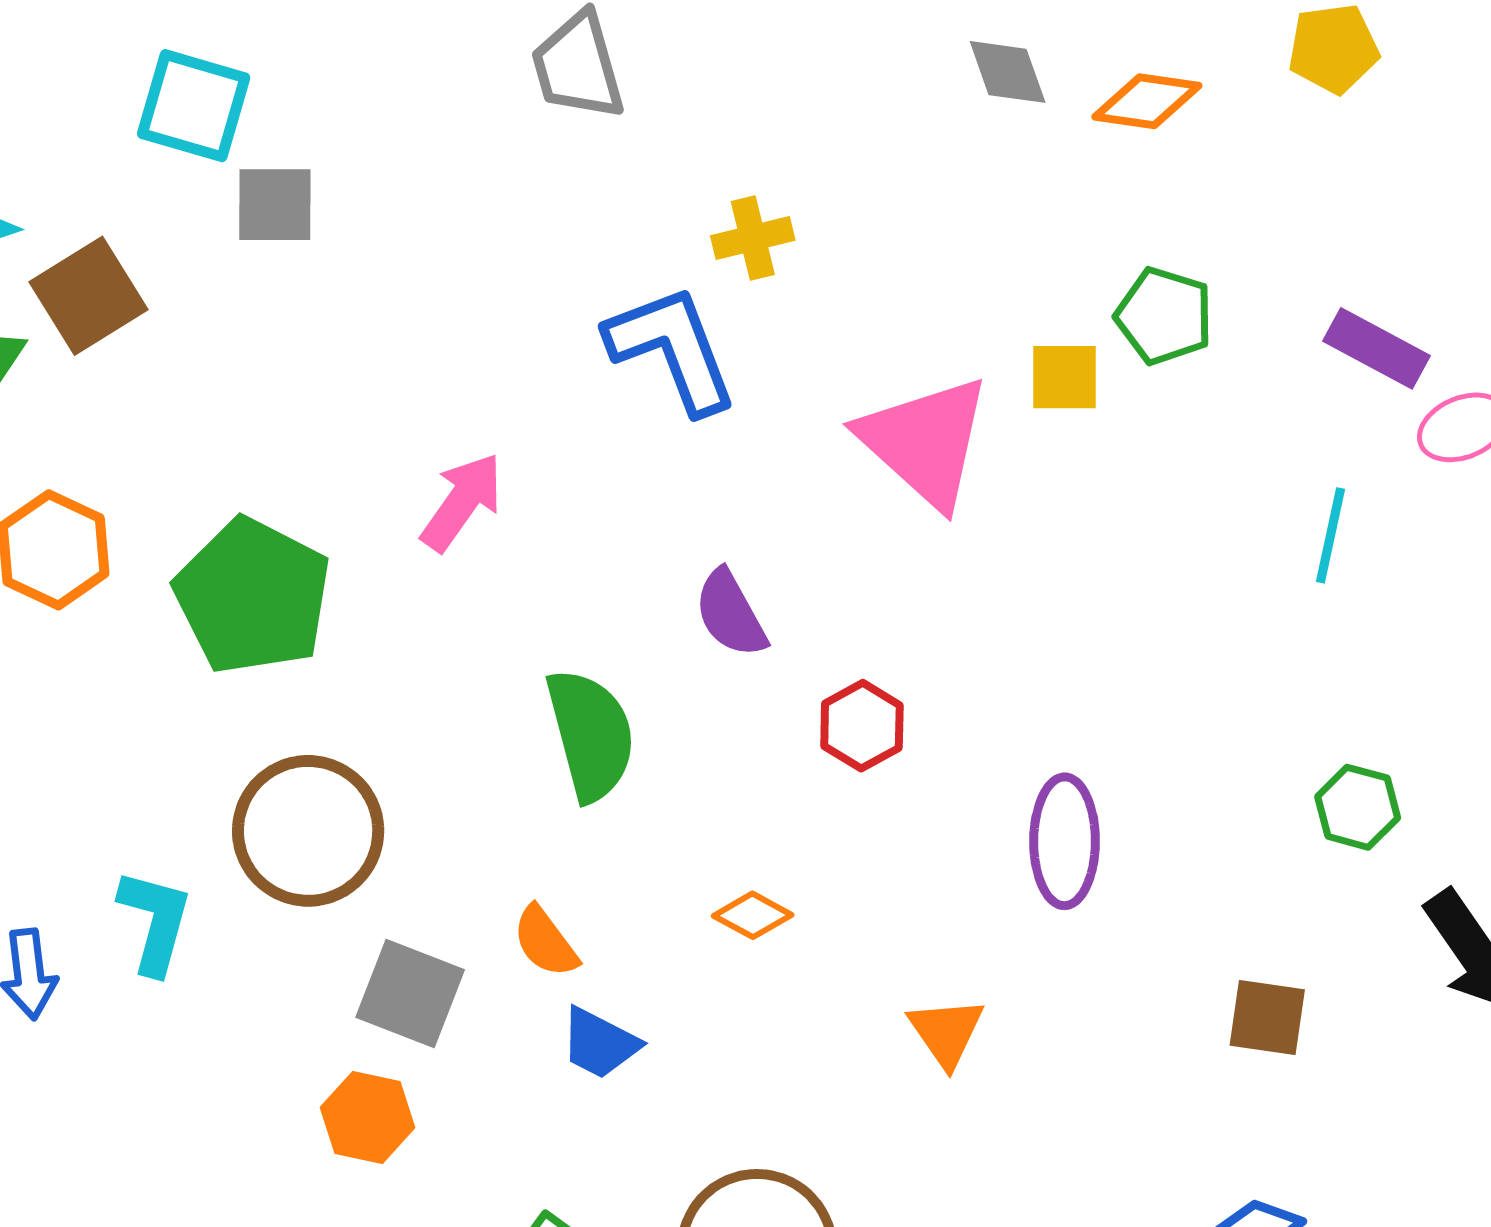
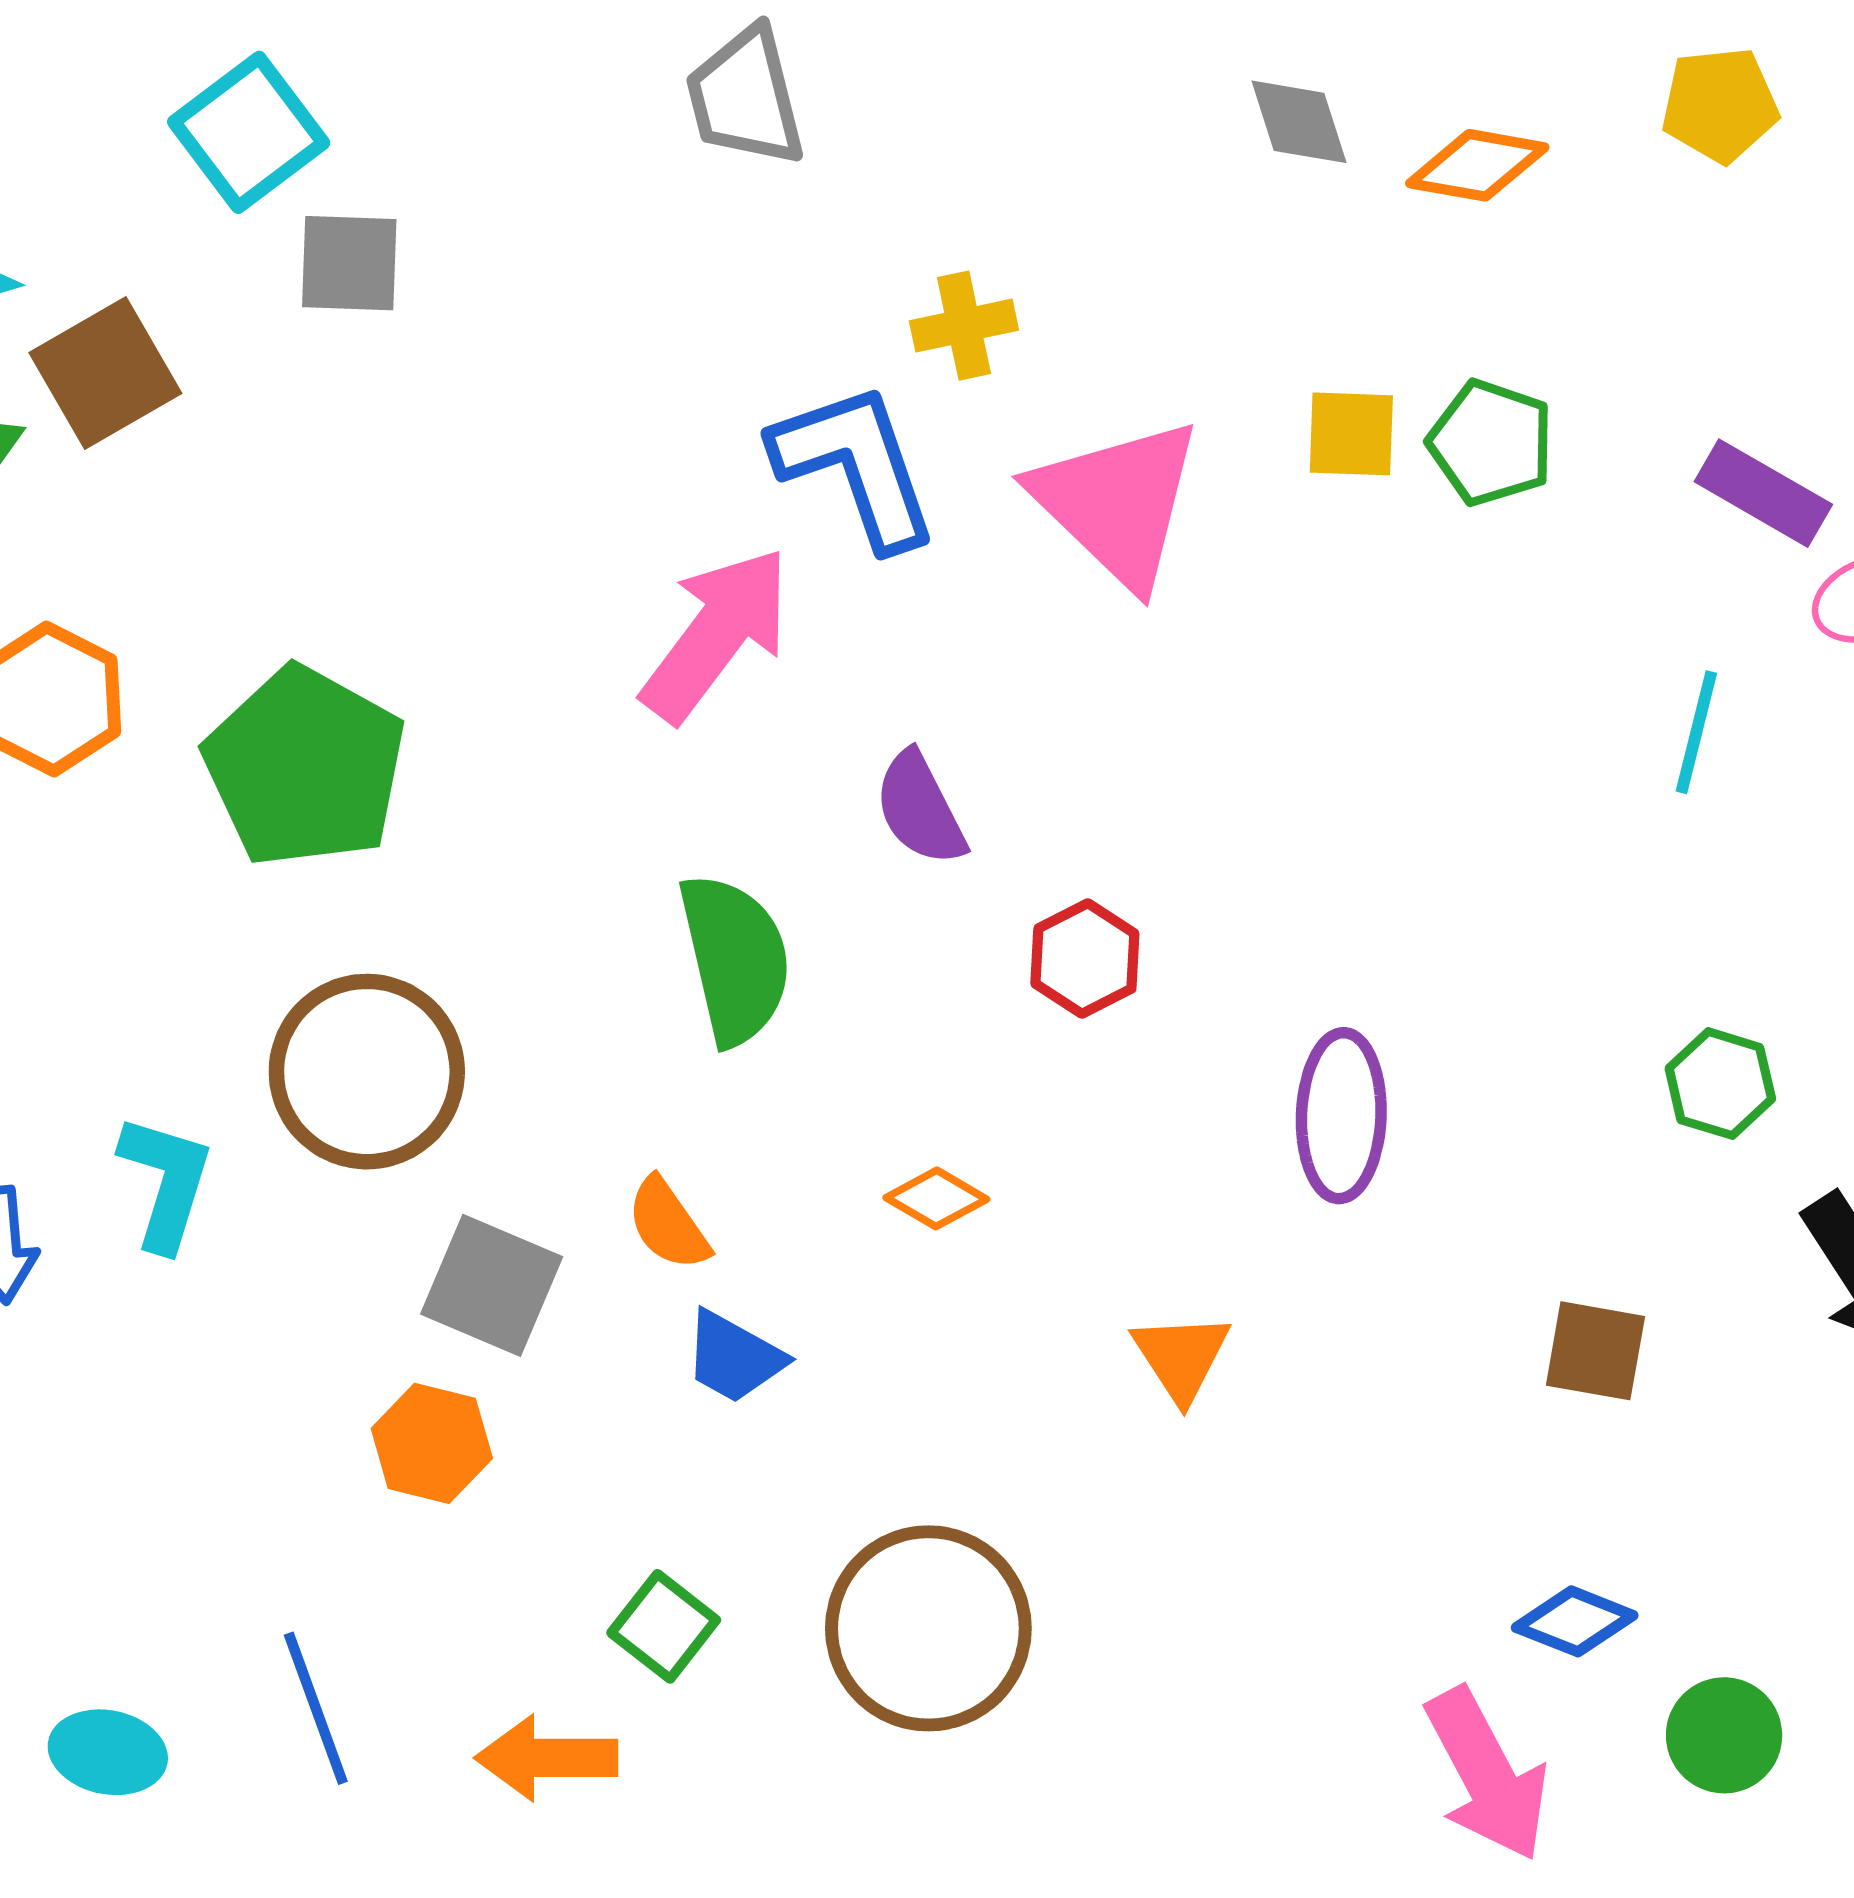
cyan square: (194, 106) -> (249, 132), turned 35
yellow square: (1064, 377) -> (1351, 434), moved
pink triangle: (925, 442) -> (1117, 503), moved
pink arrow: (462, 502) -> (716, 634), moved, size x1.4

